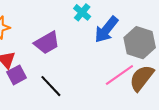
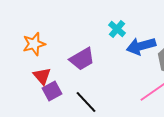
blue arrow: (106, 30) -> (141, 46), turned 36

